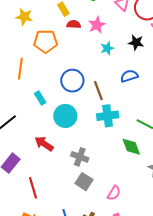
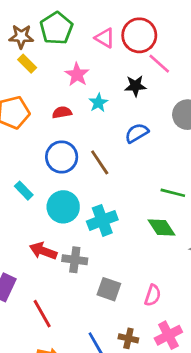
red semicircle: (74, 24) -> (62, 112), moved
cyan cross: (108, 116) -> (102, 220), moved
gray cross: (80, 157) -> (75, 260), moved

